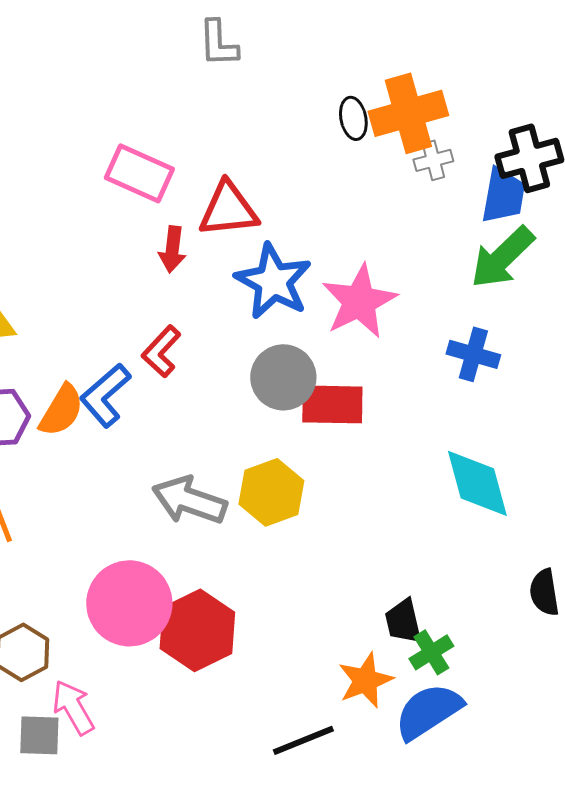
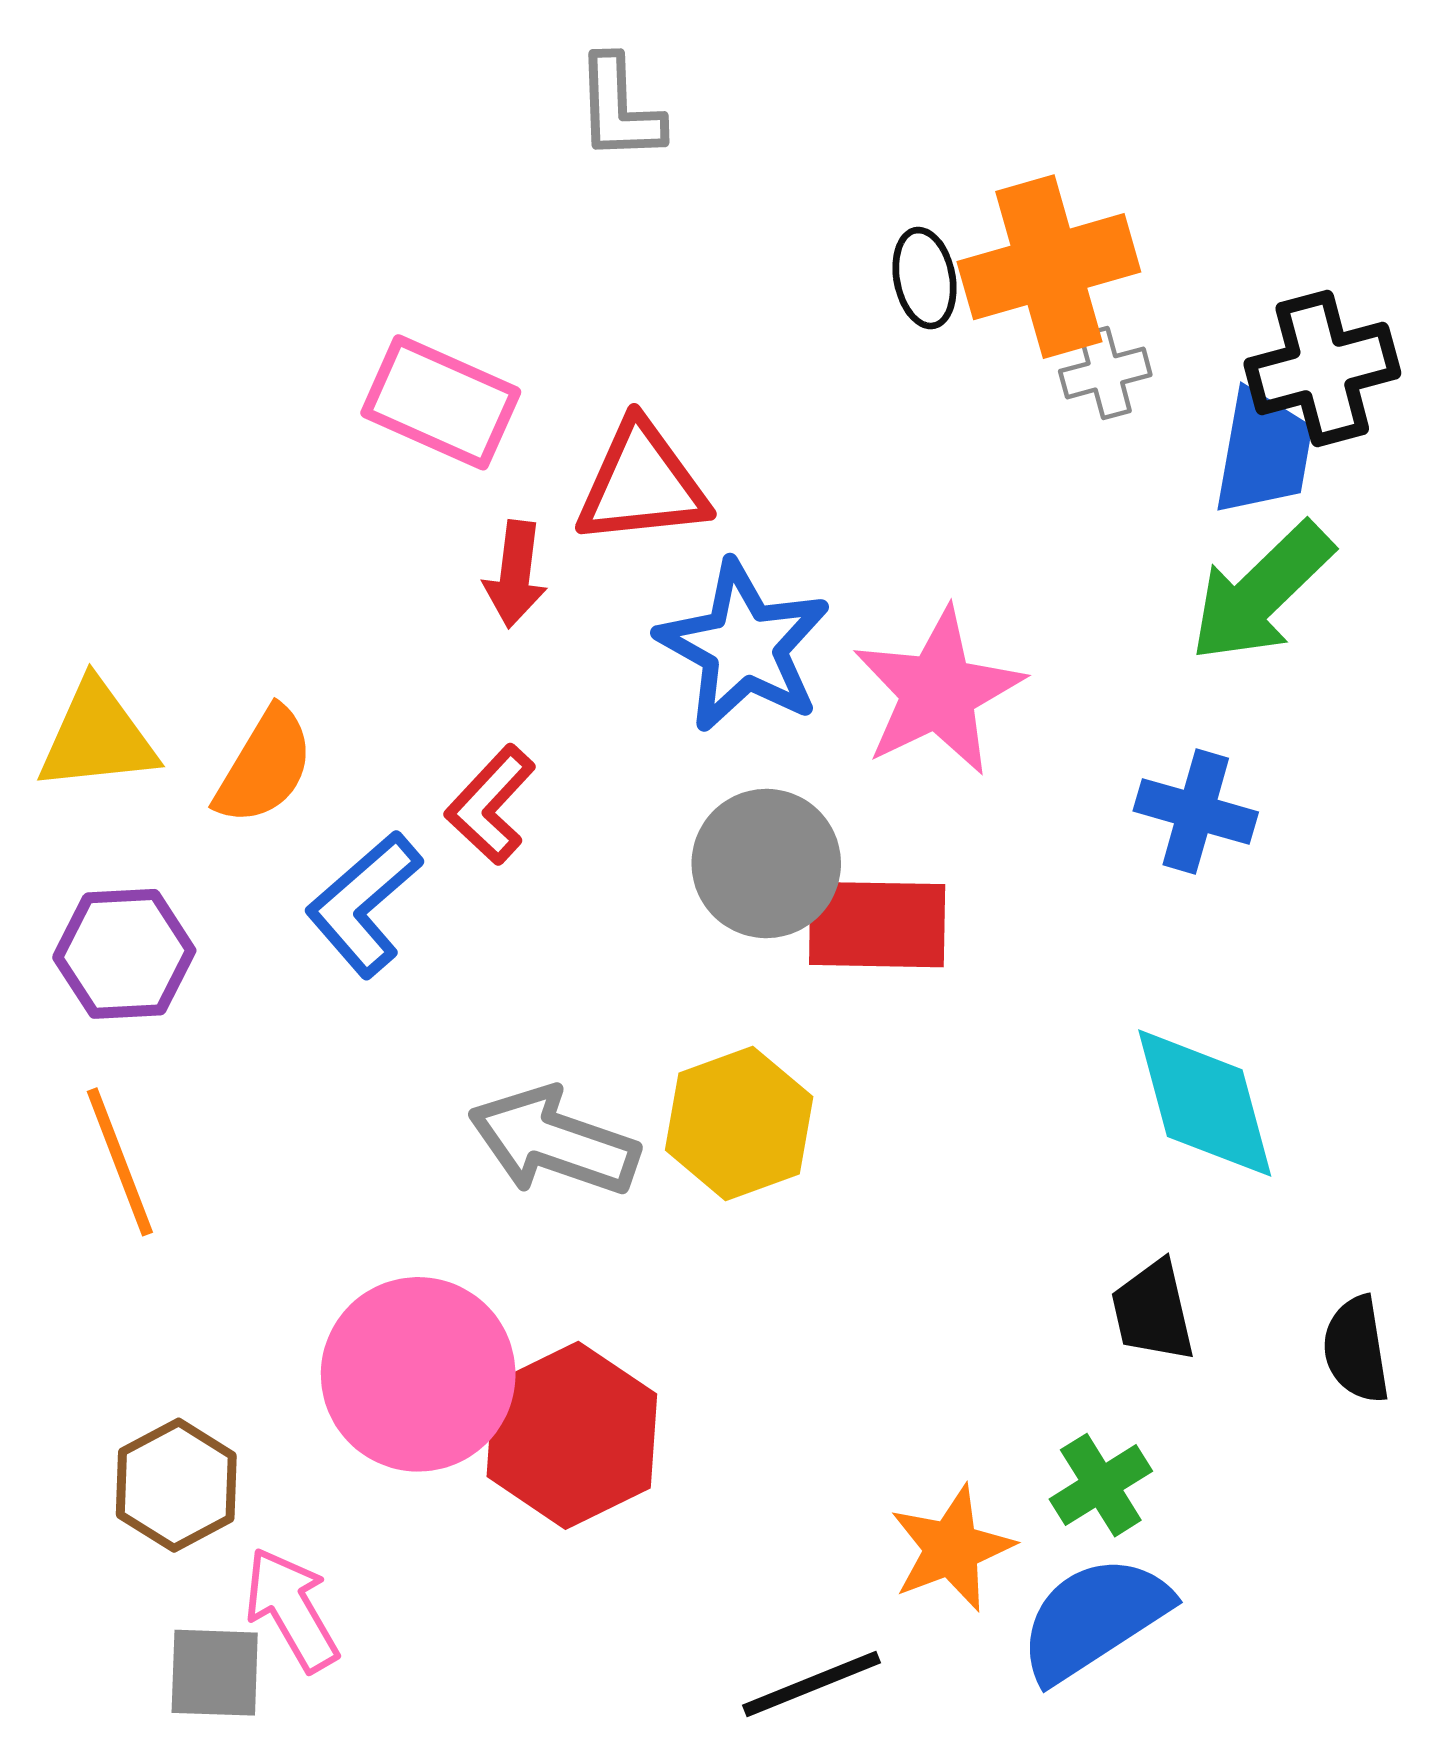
orange semicircle: (61, 410) -> (264, 766), moved
black trapezoid: (403, 621) -> (1153, 1311), moved

